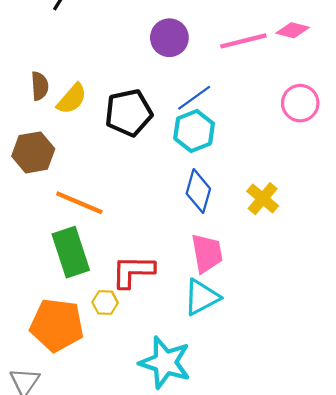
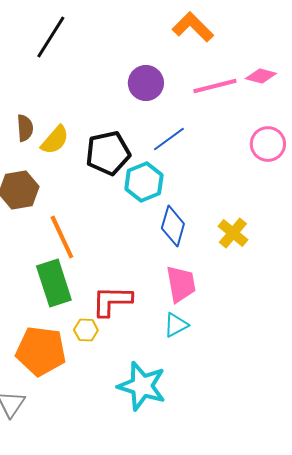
cyan hexagon: (194, 131) -> (144, 182), moved
orange line: (79, 203) -> (62, 237), turned 42
cyan triangle: (202, 297) -> (176, 325), size x0.7

